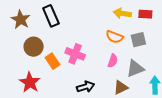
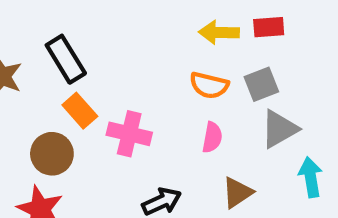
brown circle: (34, 47) -> (52, 154), moved
orange rectangle: (52, 61) -> (80, 111), moved
gray triangle: (135, 68) -> (279, 129), moved

